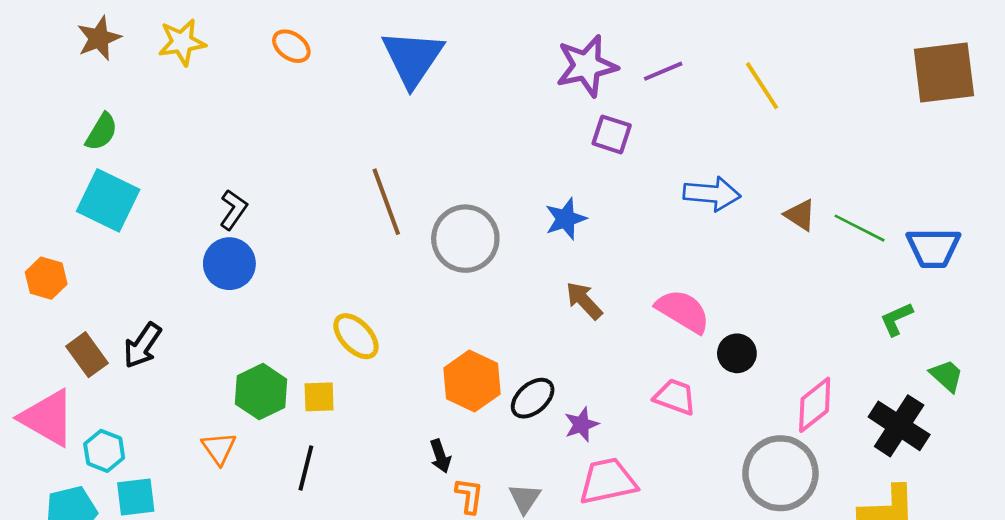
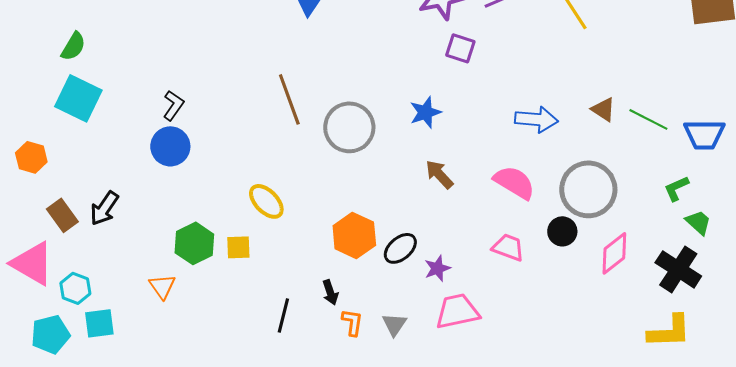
blue arrow: (712, 194) -> (536, 119), moved
black circle: (737, 353) -> (562, 231), moved
green trapezoid: (947, 376) -> (698, 222), moved
black line: (306, 468) -> (283, 315), moved
gray circle: (780, 473) -> (588, 189), moved

